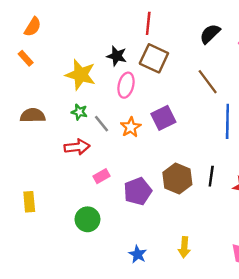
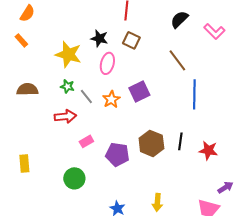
brown square: (154, 58) -> (131, 40), size x0.7
purple pentagon: (138, 191) -> (117, 154), turned 30

